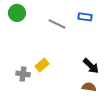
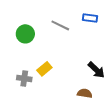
green circle: (17, 13) -> (25, 34), moved
brown semicircle: (89, 87) -> (85, 93), moved

